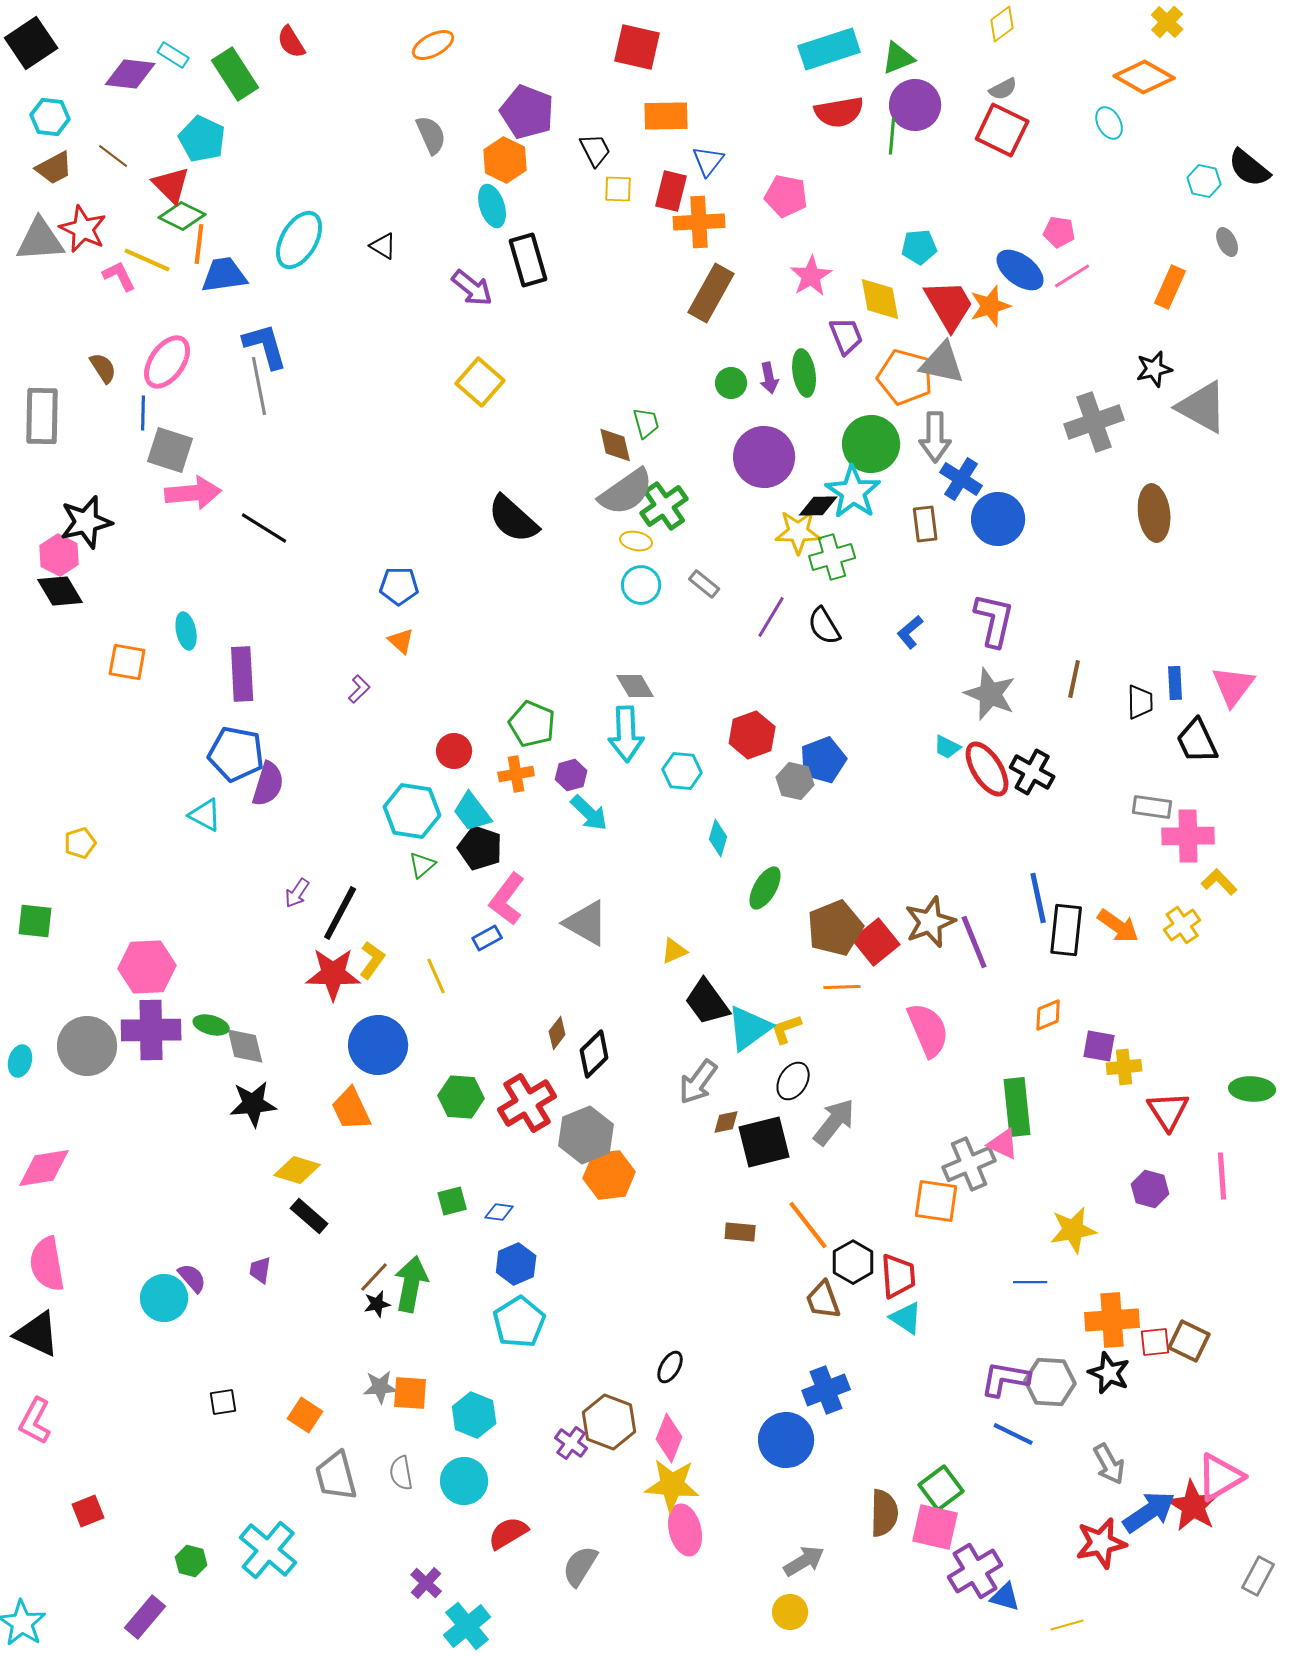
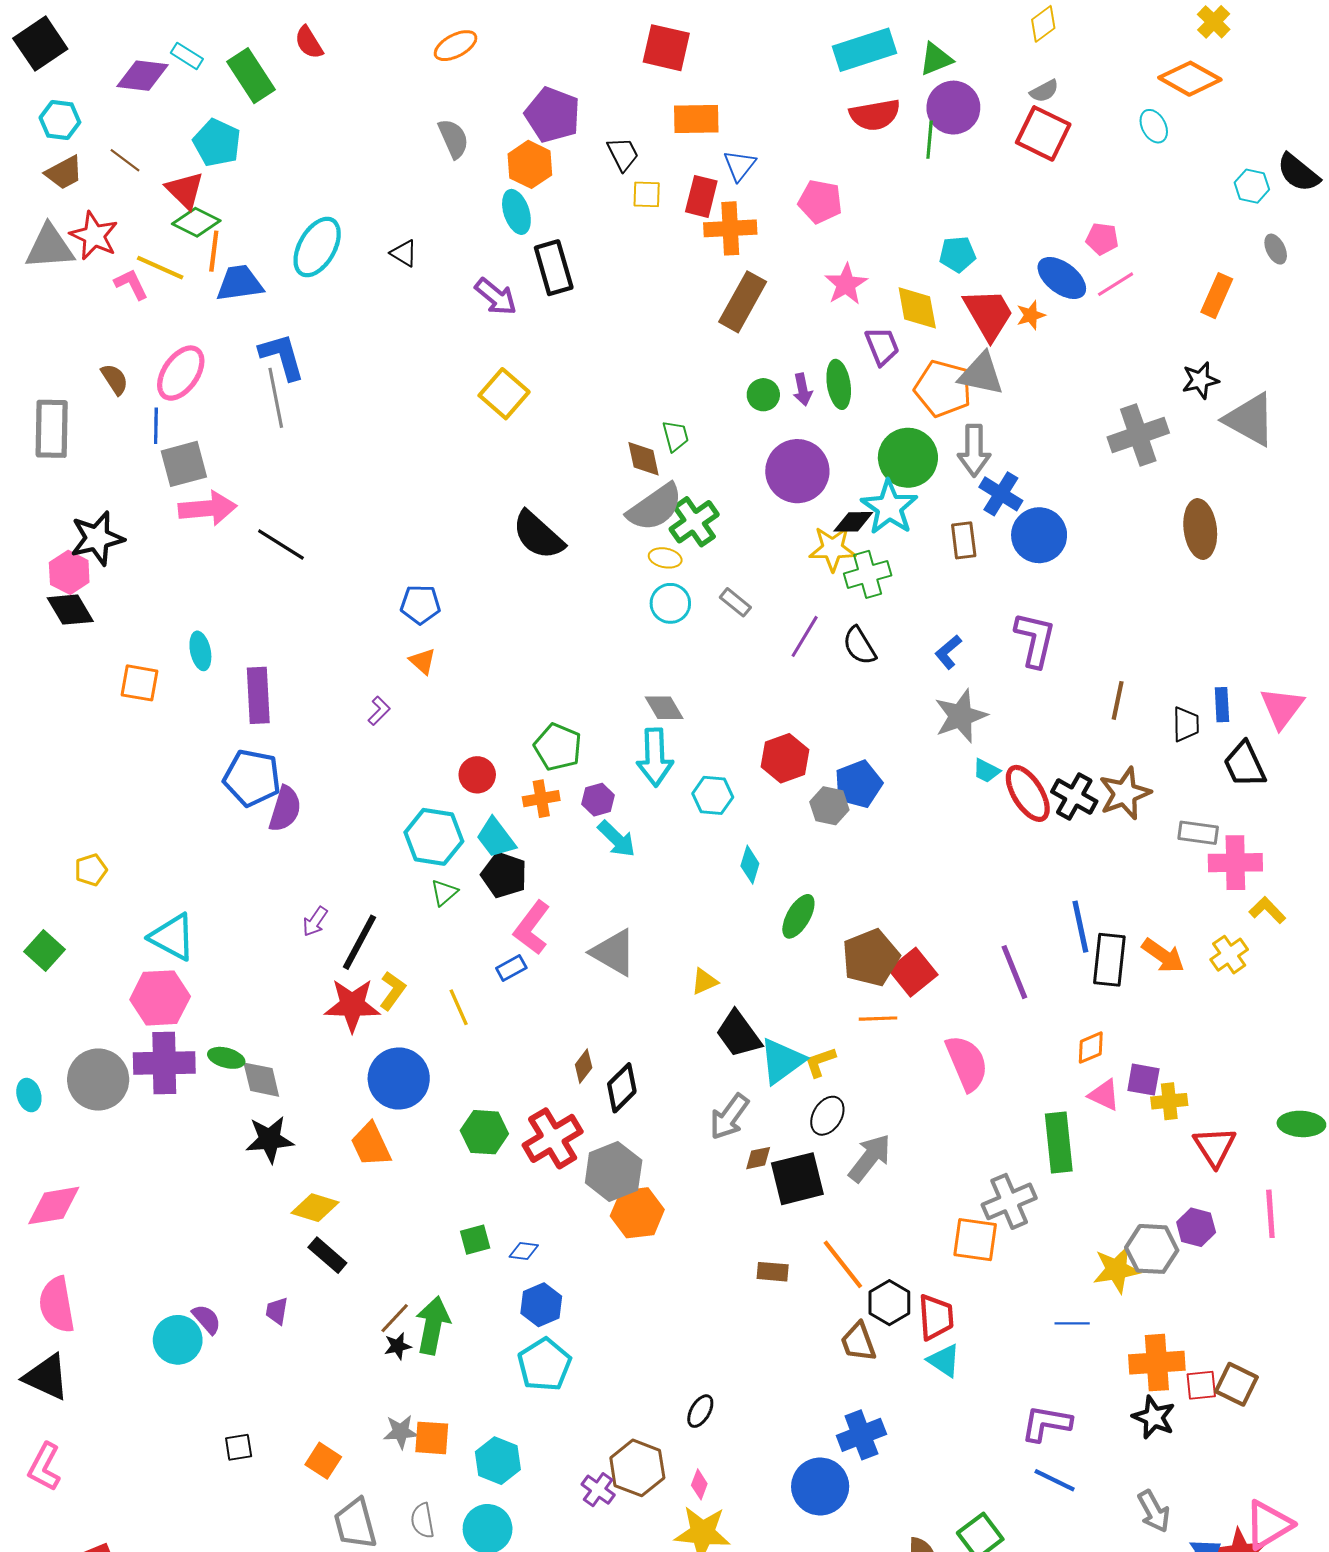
orange star: (990, 306) -> (1031, 315), size x0.7
gray square: (170, 450) -> (184, 464), turned -33
gray star: (990, 694) -> (961, 716), moved, turned 30
cyan triangle: (205, 815) -> (172, 937), moved, size x1.4
green square: (35, 921) -> (44, 950), turned 36
brown star: (930, 922) -> (1125, 793), moved
cyan ellipse: (20, 1061) -> (29, 1095), turned -32
pink triangle: (1003, 1144) -> (1104, 1095), moved
gray hexagon: (1050, 1382) -> (1152, 1249), moved
pink diamond: (669, 1438) -> (699, 1484), size x0.6

